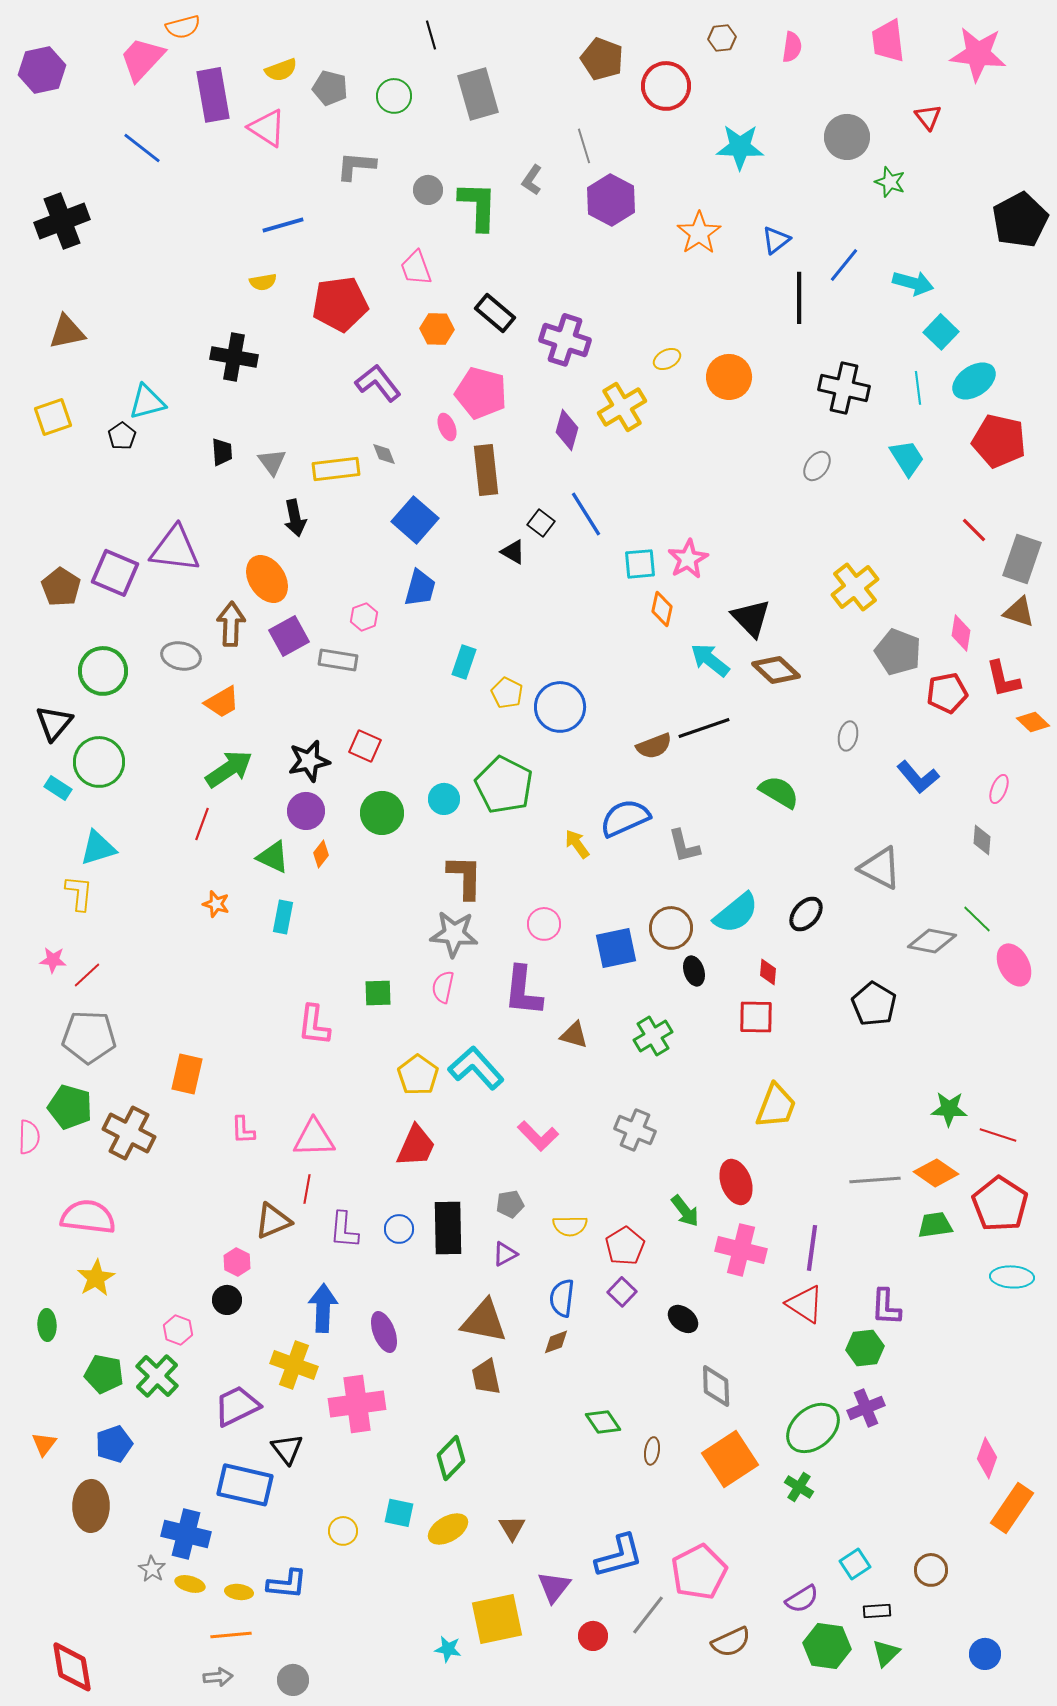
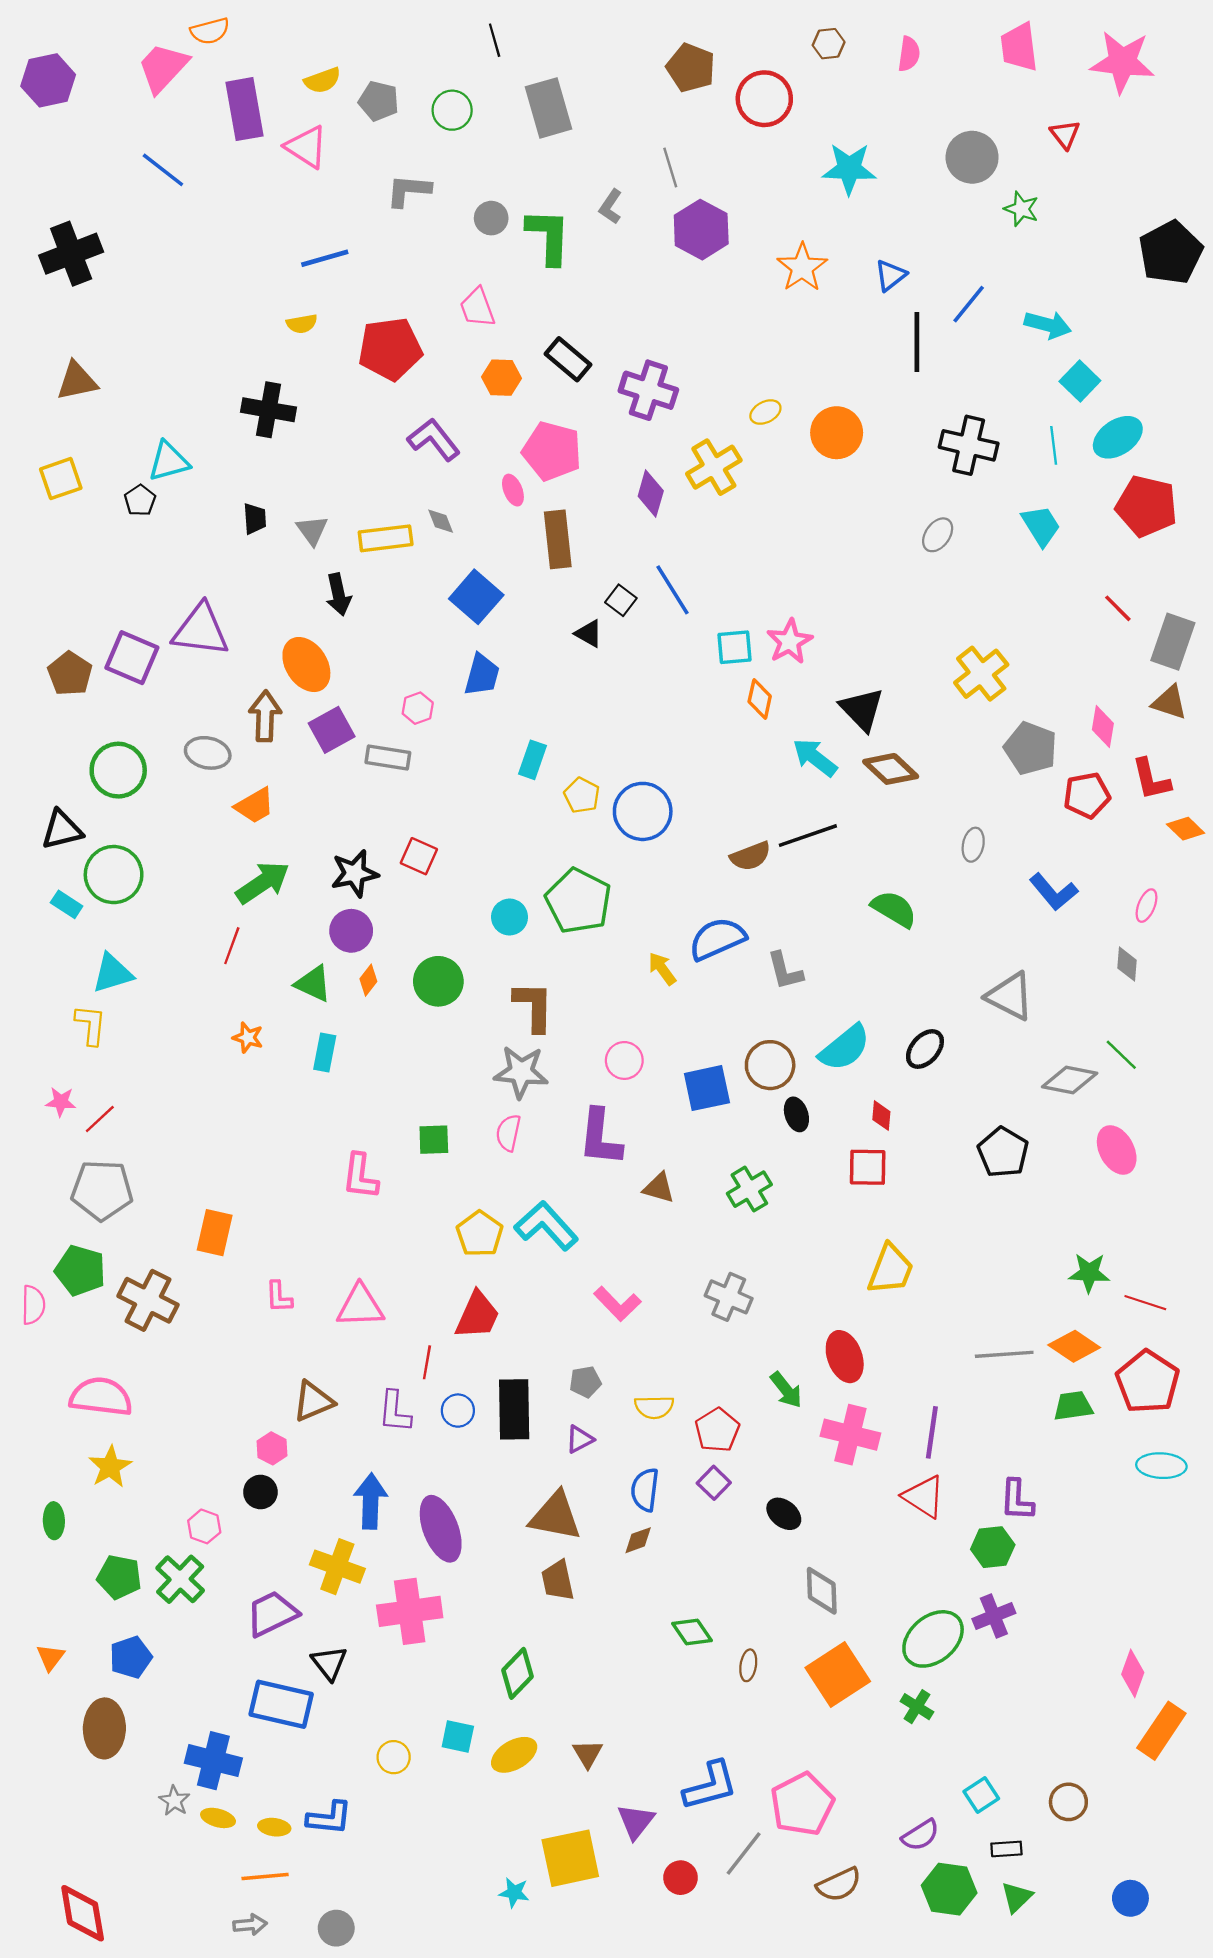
black triangle: (54, 723) -> (62, 830), turned 36
green circle: (382, 813) -> (438, 981), moved
pink ellipse: (1014, 965) -> (1117, 1150), moved
red line: (307, 1189) -> (427, 1362), moved
purple ellipse: (384, 1332) -> (441, 1529), size x1.4

